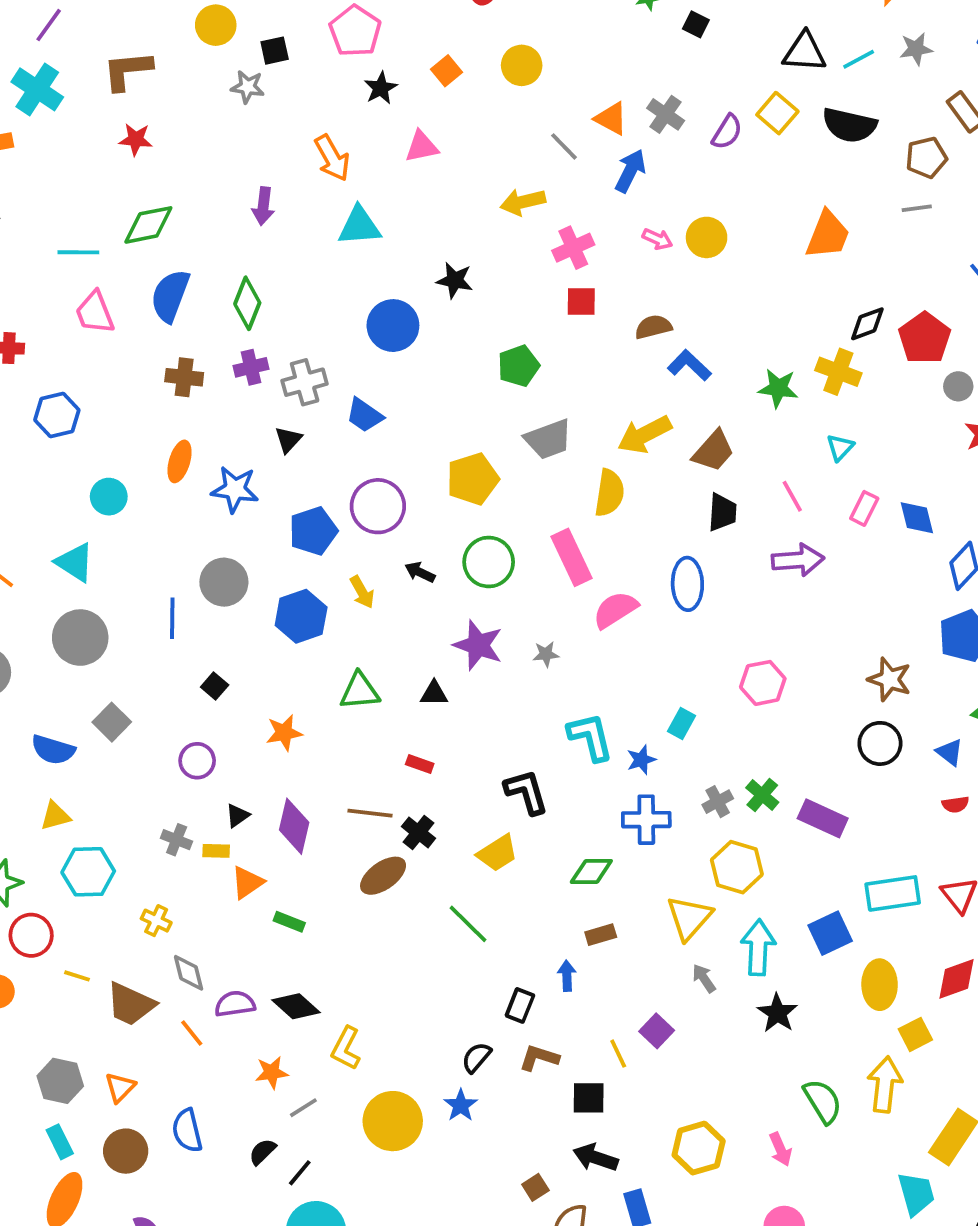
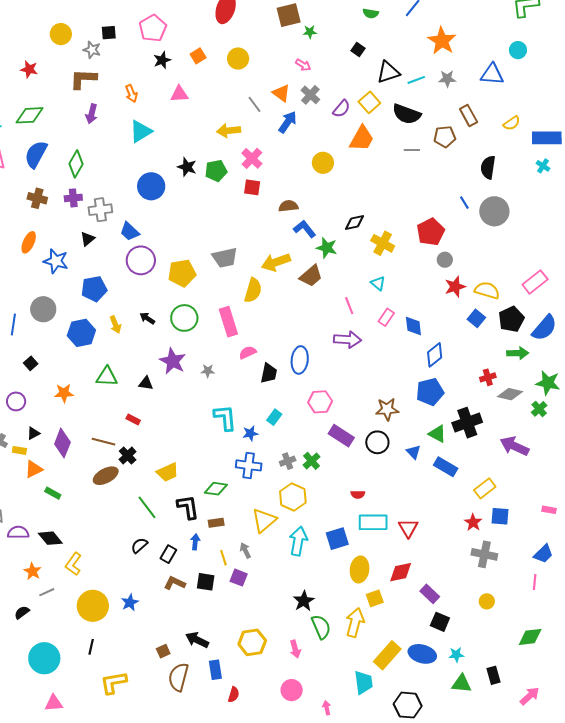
black square: (696, 24) -> (358, 49), moved
yellow circle: (216, 25) -> (61, 34), moved
black triangle: (804, 52) -> (388, 72), turned -30
brown L-shape: (127, 70) -> (83, 79), moved
orange arrow: (332, 158) -> (131, 93), size x0.7
gray line: (917, 208) -> (412, 150), moved
cyan triangle: (359, 226) -> (141, 131), turned -35
orange trapezoid: (828, 235) -> (362, 138), moved
pink arrow: (657, 239) -> (303, 65), moved
pink cross: (573, 248) -> (252, 158), turned -30
black diamond: (867, 324) -> (354, 223), moved
green pentagon: (519, 366) -> (216, 171), moved
green star: (778, 388) -> (327, 248), moved
cyan triangle: (840, 447) -> (378, 283), turned -42
purple circle: (378, 506) -> (141, 260), moved
black trapezoid: (722, 512) -> (269, 373), moved
blue ellipse: (687, 584) -> (300, 360), moved
pink semicircle: (615, 610) -> (248, 352), size x0.7
brown star: (890, 679) -> (387, 409), turned -30
black L-shape: (526, 792) -> (188, 507), moved
red semicircle: (955, 804) -> (358, 494), moved
purple rectangle: (823, 818) -> (341, 436), moved
gray arrow: (704, 978) -> (245, 550), moved
black star: (777, 1013) -> (304, 601), moved
purple square: (657, 1031) -> (239, 578), turned -30
yellow line: (618, 1054) -> (223, 558), moved
black semicircle: (476, 1057) -> (139, 545), moved
orange star: (272, 1073) -> (33, 571), turned 30
black square: (589, 1098) -> (206, 582), moved
black line: (300, 1173) -> (91, 647), moved, turned -35

